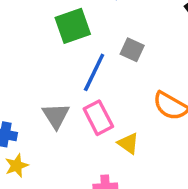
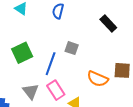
green square: (73, 26) -> (22, 53), moved

